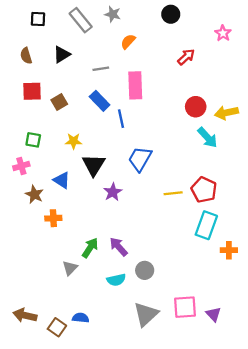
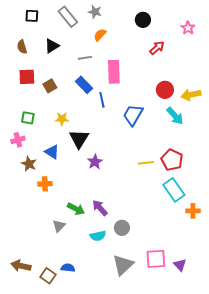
black circle: (171, 14) -> (143, 20), moved
orange semicircle: (128, 42) -> (100, 35), moved
blue trapezoid: (140, 159) -> (133, 115), moved
cyan rectangle: (206, 225) -> (174, 190), turned -55
green arrow: (90, 248) -> (76, 209), turned 84

